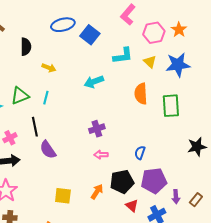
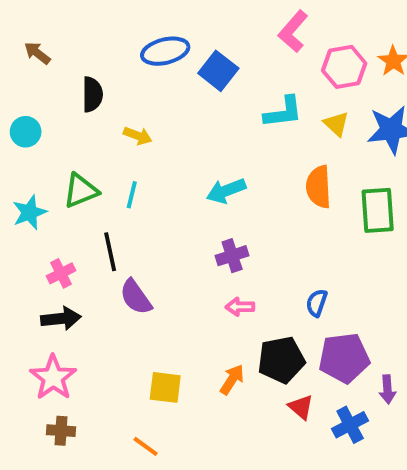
cyan arrow: (94, 82) -> (226, 191), moved

